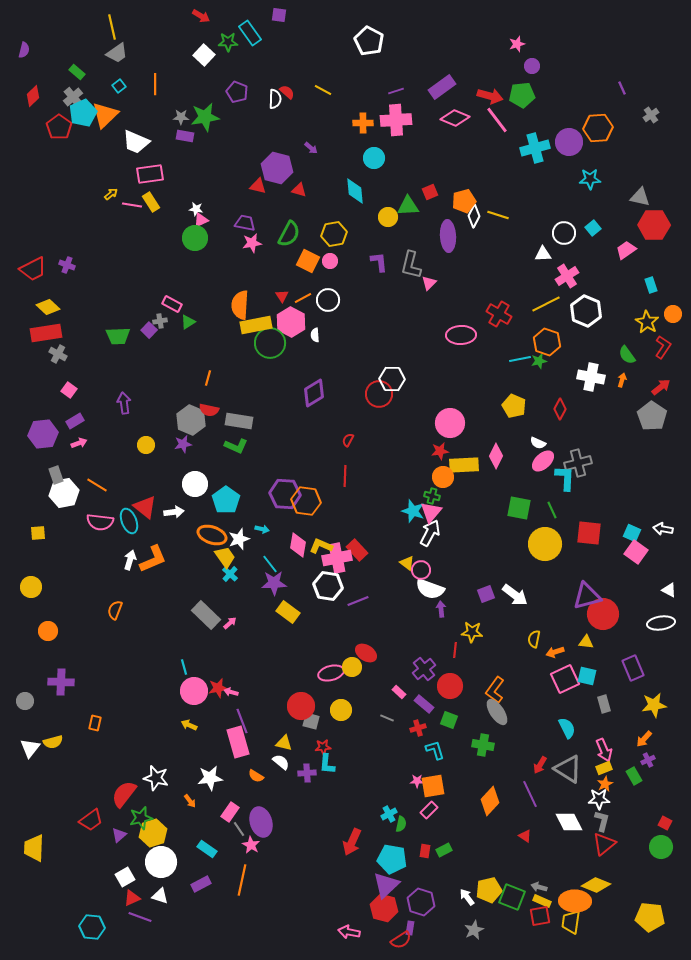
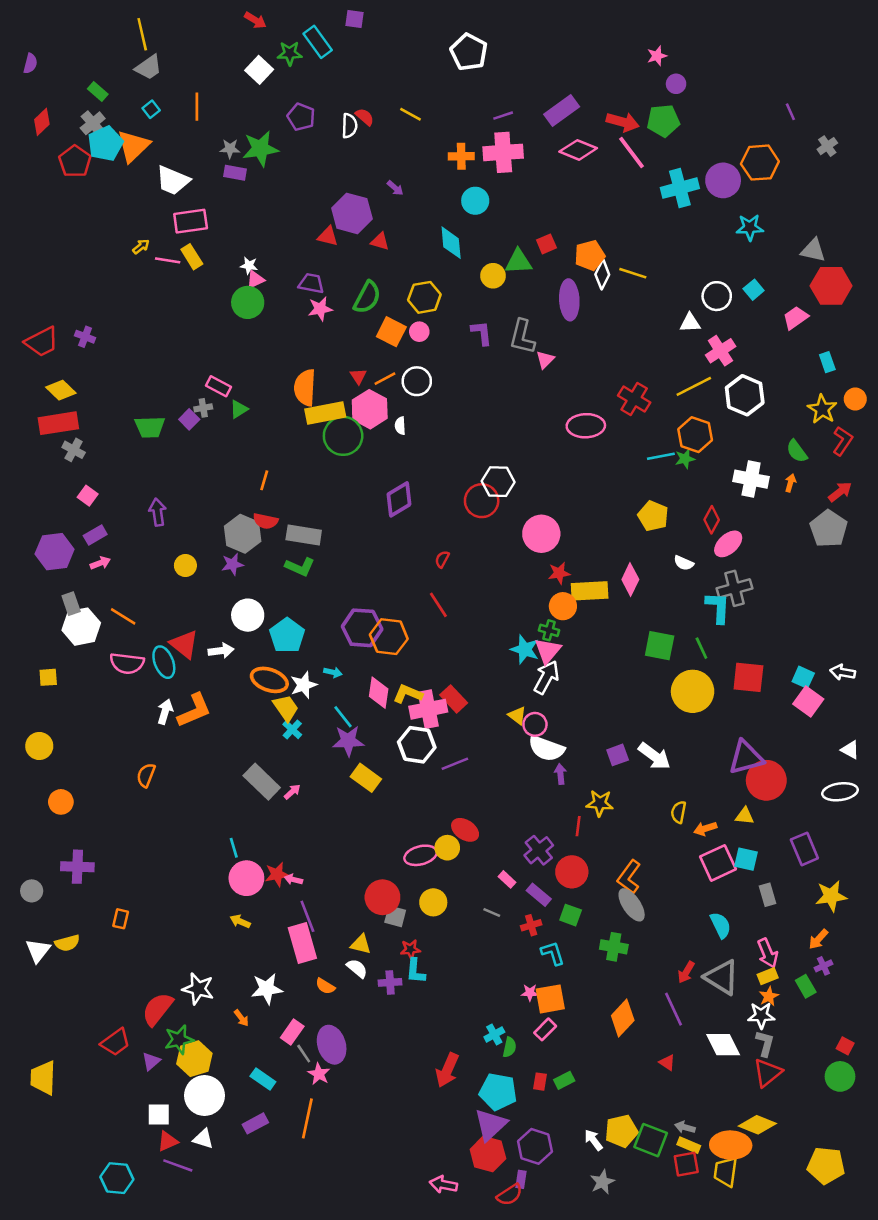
pink circle: (450, 423) -> (541, 534), moved
pink ellipse: (543, 461) -> (728, 544), moved
red line: (345, 476) -> (438, 605), turned -35
white square: (125, 877) -> (159, 1115), turned 30

